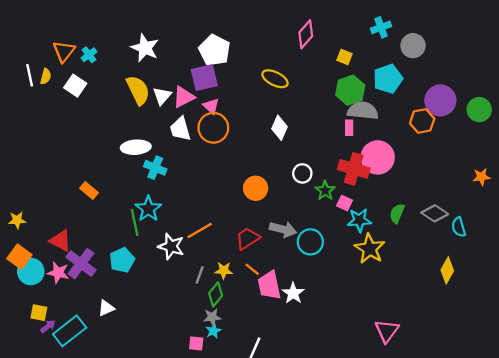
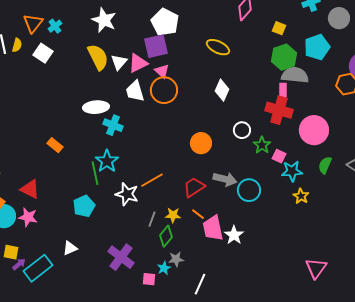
pink circle: (378, 157) -> (314, 130), moved
red cross: (354, 169) -> (279, 110), moved
yellow star: (370, 249) -> (301, 196), size x0.6
purple cross: (81, 264) -> (121, 257), moved
gray star: (212, 317) -> (176, 259), moved

